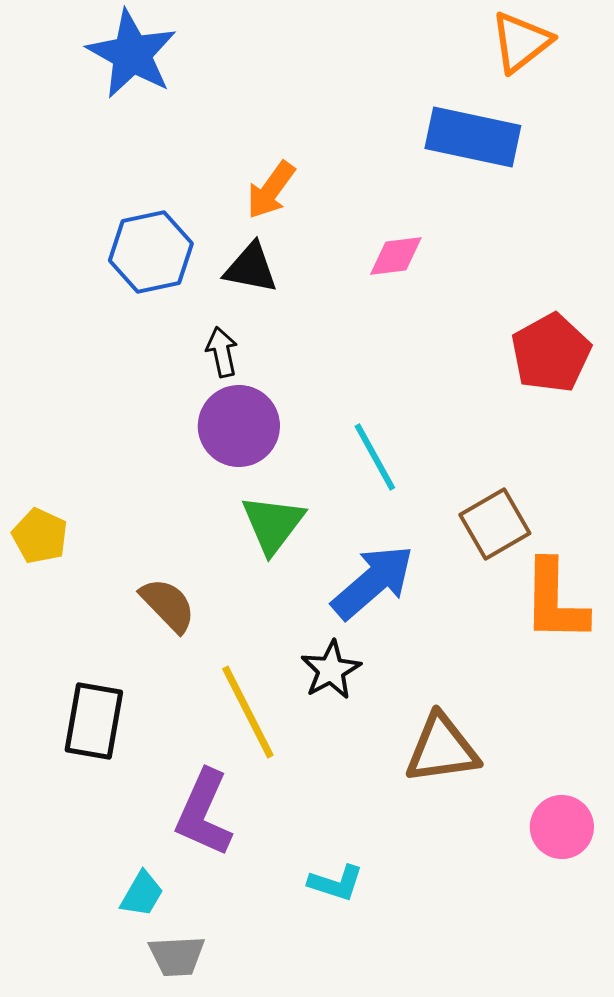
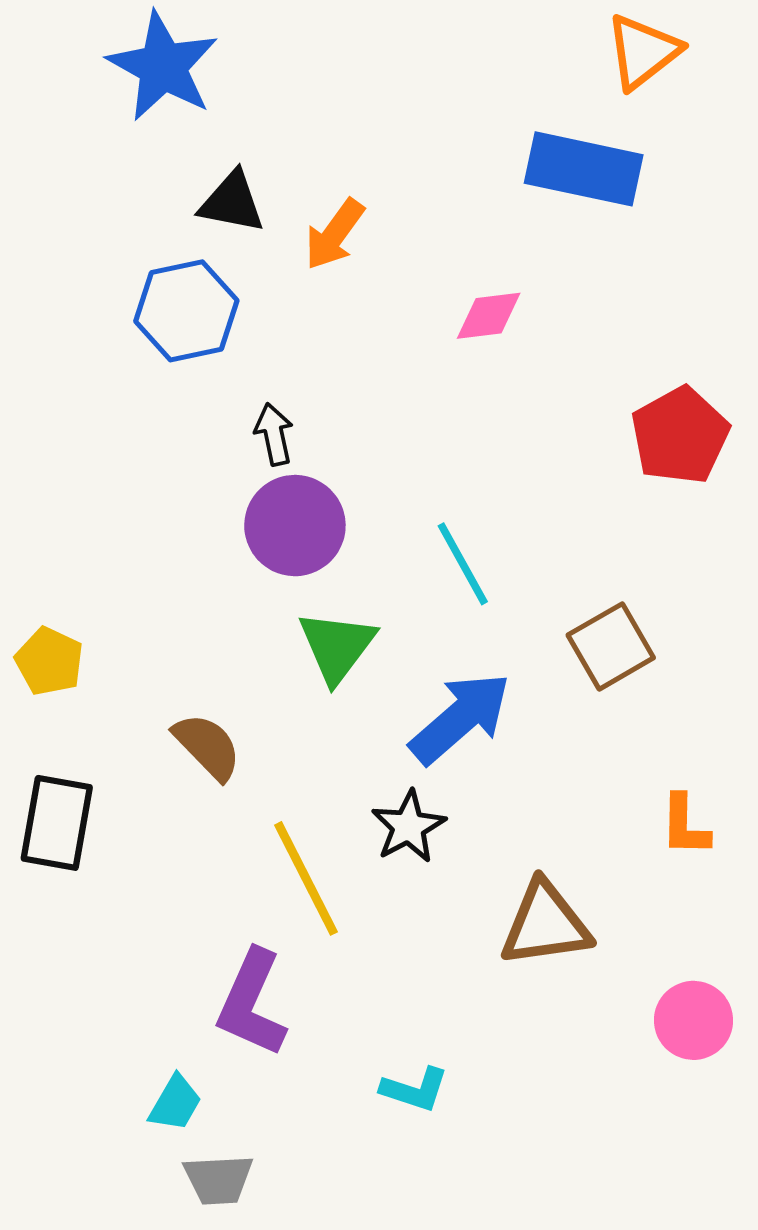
black triangle: (251, 268) -> (232, 202), moved
orange L-shape: (555, 601) -> (685, 825), moved, size x0.6
black rectangle: (94, 721) -> (57, 823), moved

